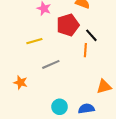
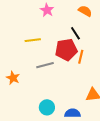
red pentagon: (68, 25) -> (66, 50), moved
black line: (91, 35) -> (75, 33), moved

